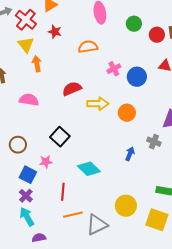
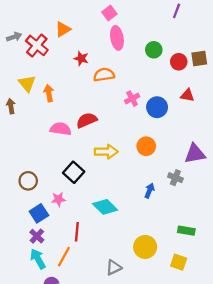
red star: (55, 32) -> (81, 58), moved
yellow triangle: (26, 45) -> (27, 83), moved
pink semicircle: (29, 100) -> (61, 129), moved
yellow arrow: (98, 104) -> (106, 152), moved
blue square: (28, 175) -> (39, 213), turned 30
orange line: (73, 215) -> (64, 257), moved, turned -48
yellow square: (157, 220) -> (179, 262), size x0.7
gray triangle: (97, 225) -> (114, 267), size x0.7

